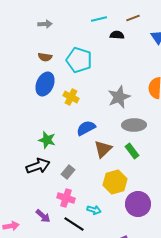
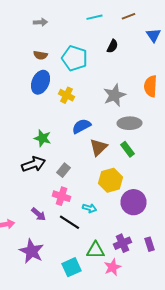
black semicircle: (117, 35) -> (112, 46), moved, turned 112

